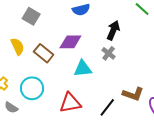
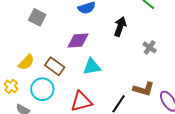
yellow semicircle: (17, 46) -> (26, 62), moved, turned 72
brown rectangle: (44, 53) -> (55, 66), moved
gray cross: (109, 53) -> (150, 47), moved

